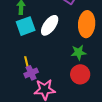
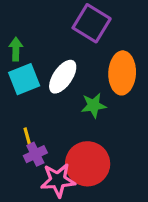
green star: (78, 52) -> (94, 105), moved
red circle: (80, 74) -> (88, 164), moved, size x1.4

